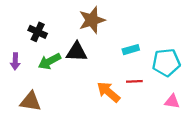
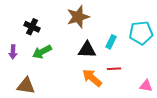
cyan rectangle: (131, 50) -> (111, 42), turned -48
black triangle: (77, 52) -> (87, 50), moved
cyan pentagon: (166, 63) -> (141, 33), moved

